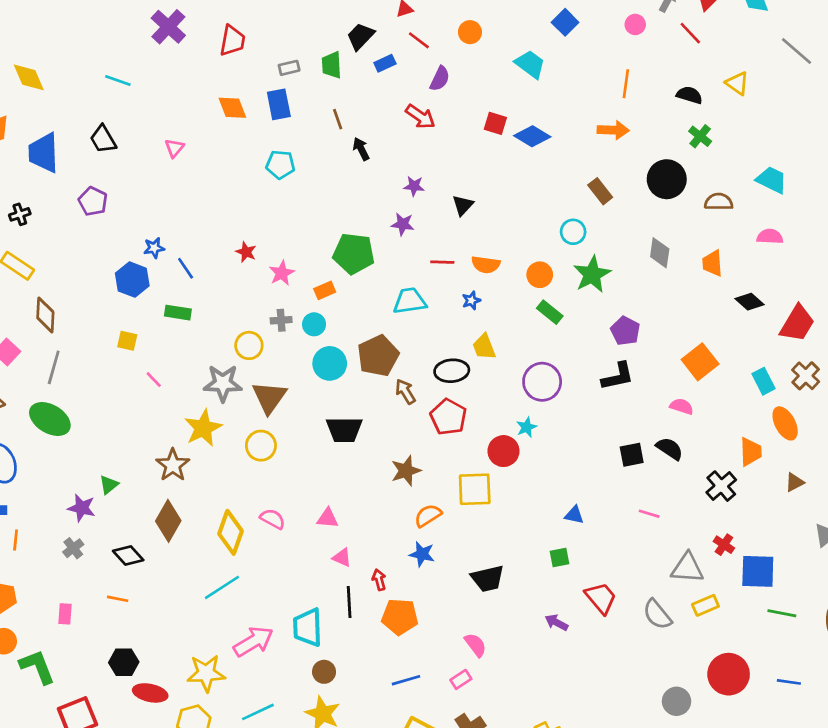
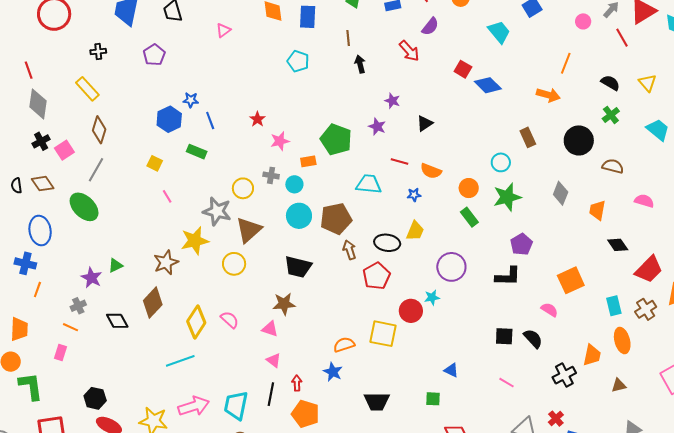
cyan trapezoid: (772, 180) -> (658, 130), moved
yellow trapezoid: (484, 347) -> (415, 231), turned -150
brown star: (406, 471) -> (284, 304), moved
orange line: (118, 599) -> (71, 327), moved

